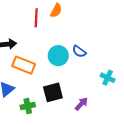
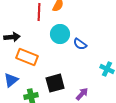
cyan circle: (58, 56) -> (60, 34), moved

